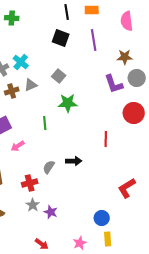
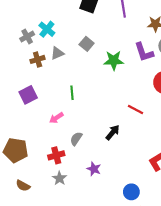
green star: (68, 103) -> (114, 60), moved
red line: (106, 139) -> (136, 109), turned -63
pink arrow: (18, 146) -> (56, 118), moved
black arrow: (74, 161) -> (113, 132), moved, turned -49
purple star: (51, 212) -> (94, 169), moved

